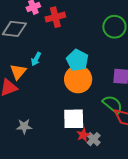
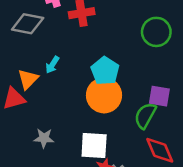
green semicircle: (113, 104) -> (145, 116), moved, turned -105
gray star: (24, 126) -> (44, 138), moved

